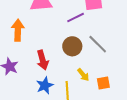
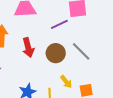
red arrow: (43, 60) -> (28, 48), moved

